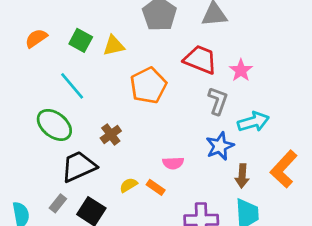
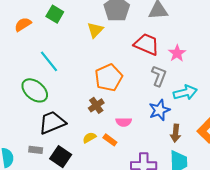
green square: (81, 40) -> (55, 14), moved
yellow triangle: (114, 46) -> (95, 30), moved, turned -36
orange pentagon: (148, 85) -> (109, 78), moved
brown cross: (111, 134) -> (96, 105), moved
gray rectangle: (58, 203) -> (36, 150), turned 56

